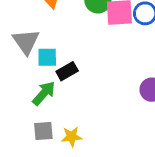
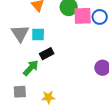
cyan square: (47, 57) -> (38, 34), moved
gray square: (43, 131) -> (20, 92), moved

